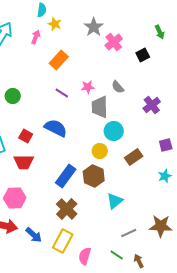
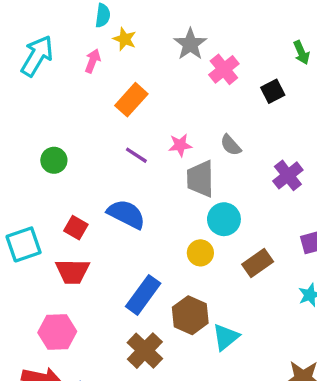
brown hexagon: (94, 176) -> (190, 315), moved

